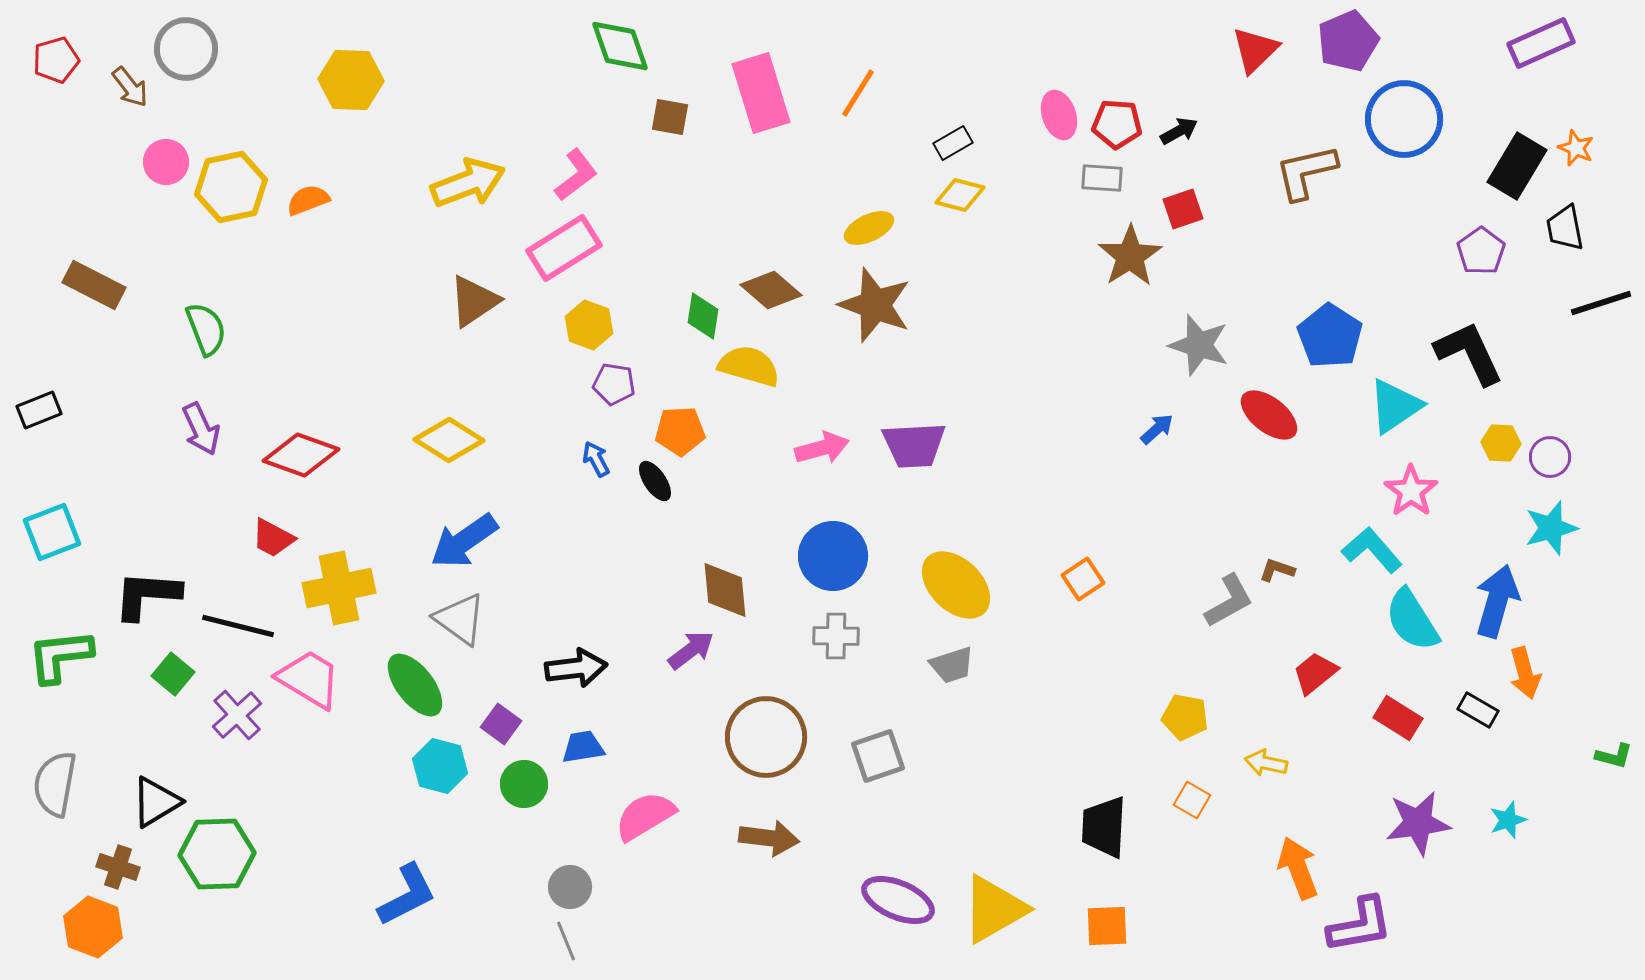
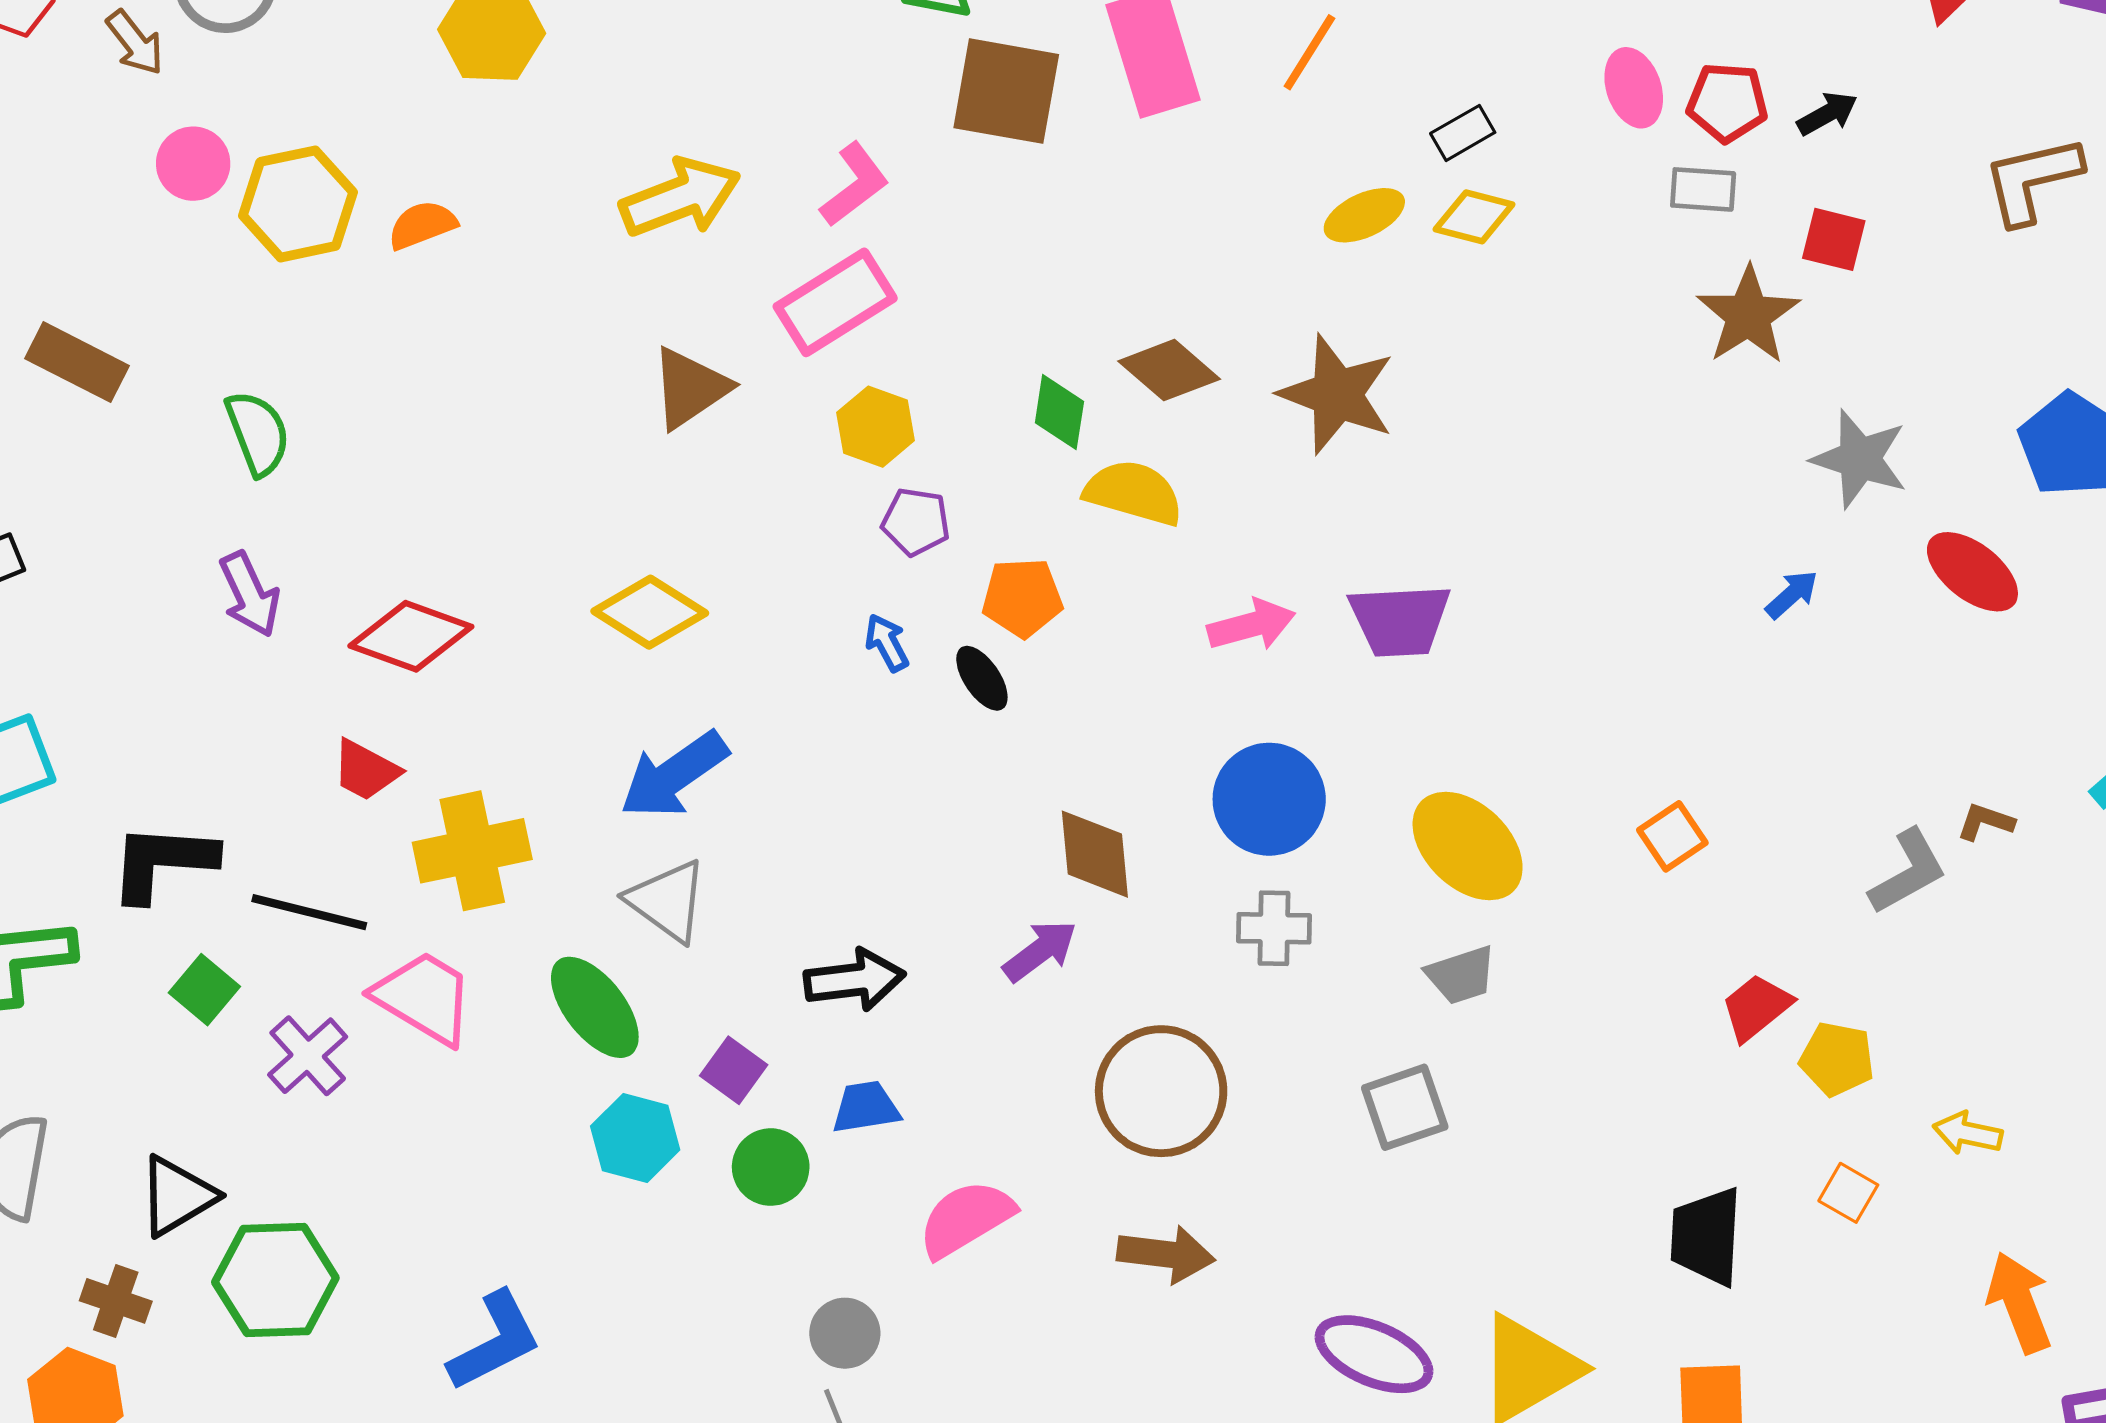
brown square: (670, 117) -> (1006, 91), size x1.8
red square: (1183, 209) -> (1834, 239), turned 33
yellow ellipse: (869, 228) -> (1364, 215), moved
red trapezoid: (1315, 673) -> (1756, 1007), moved
gray square: (878, 756) -> (1405, 1107), moved
blue L-shape: (407, 895) -> (495, 1341), moved

